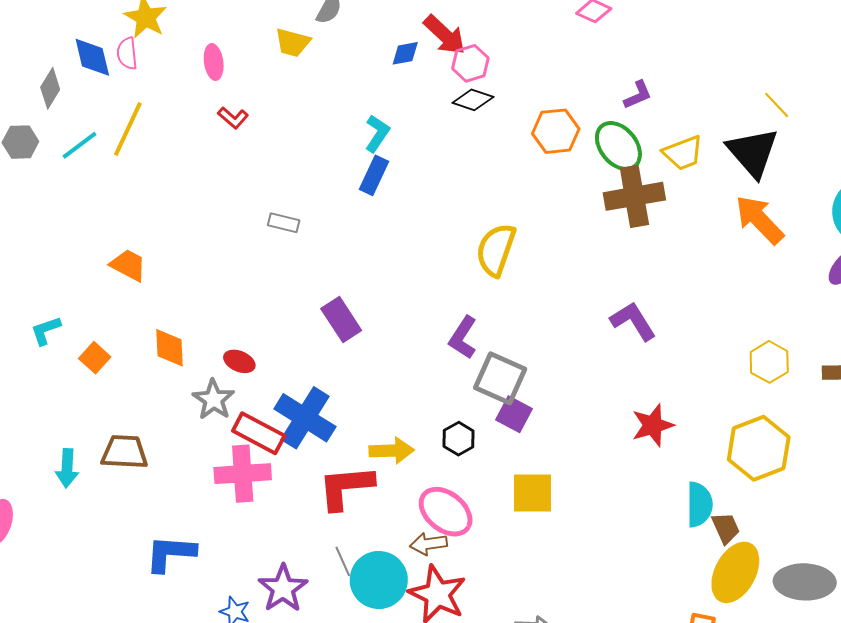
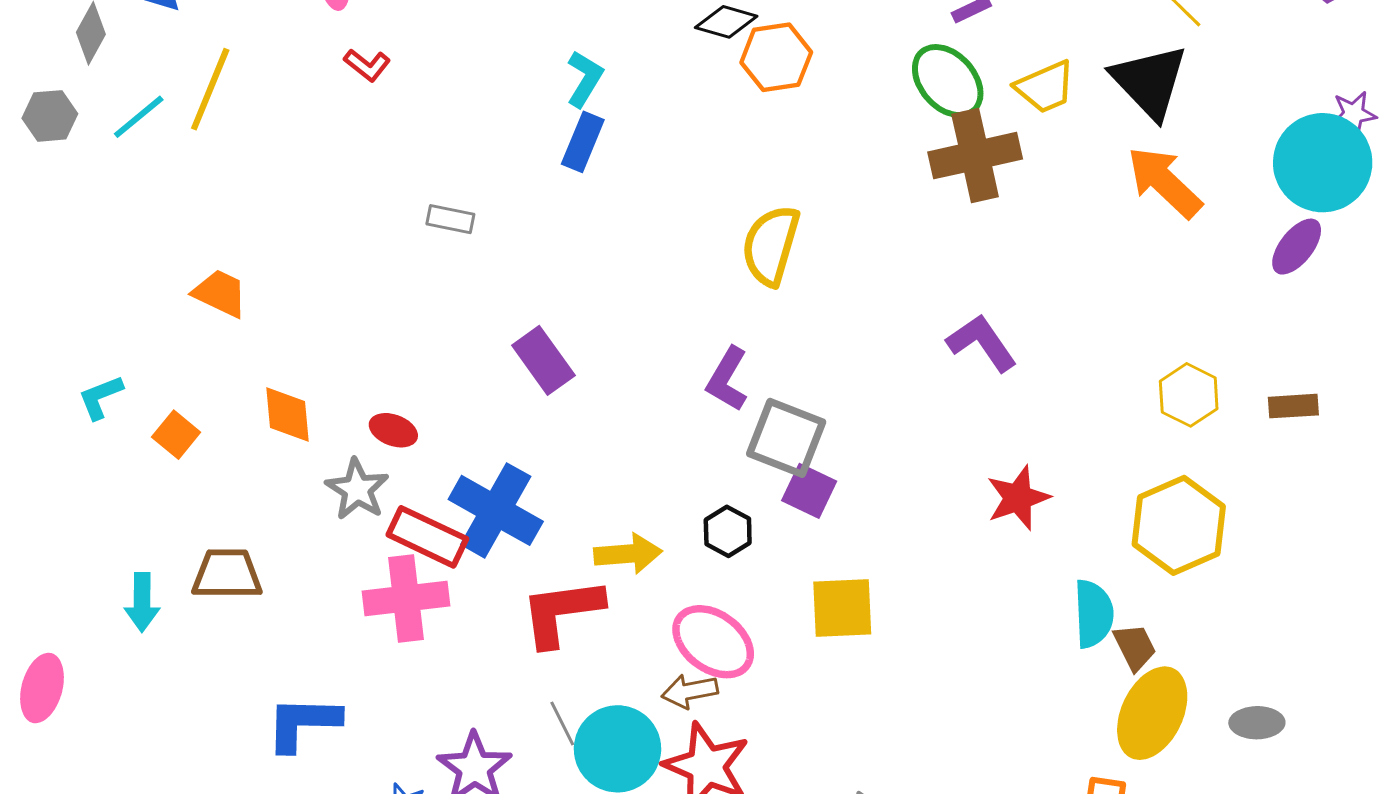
orange hexagon: (556, 131) -> (776, 57), moved
gray ellipse: (805, 582) -> (1257, 723), size x0.6

